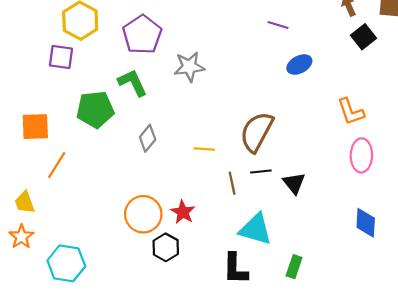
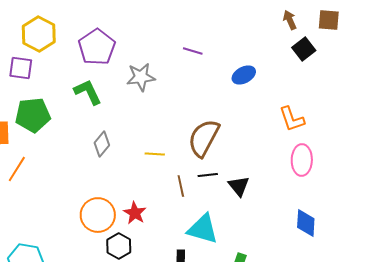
purple line: (278, 25) -> (193, 51), moved
green pentagon: (95, 109) -> (33, 115), moved

